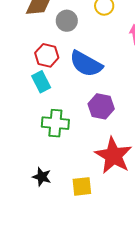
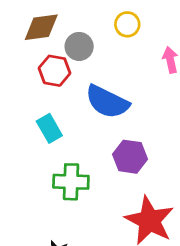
red hexagon: (47, 55) -> (54, 71), moved

